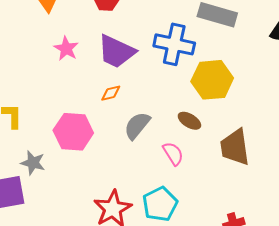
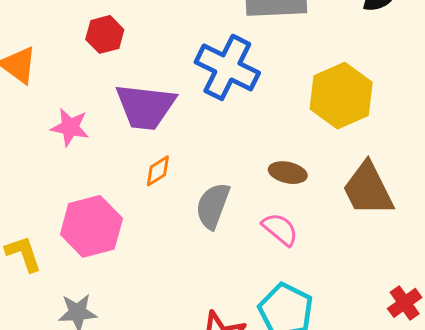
blue cross: (174, 44) -> (227, 67), turned 33
yellow hexagon: (212, 80) -> (341, 96), moved
pink hexagon: (73, 132) -> (91, 226), moved

